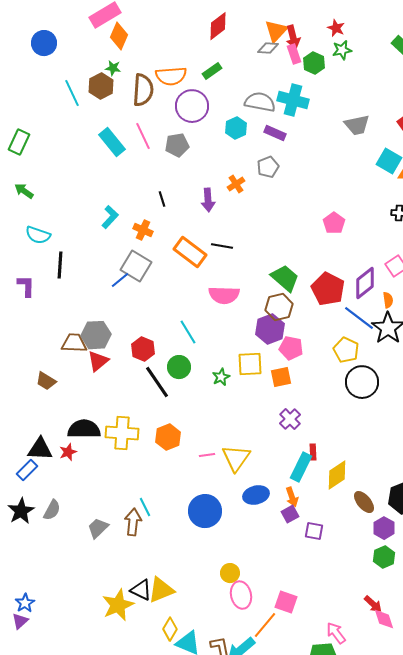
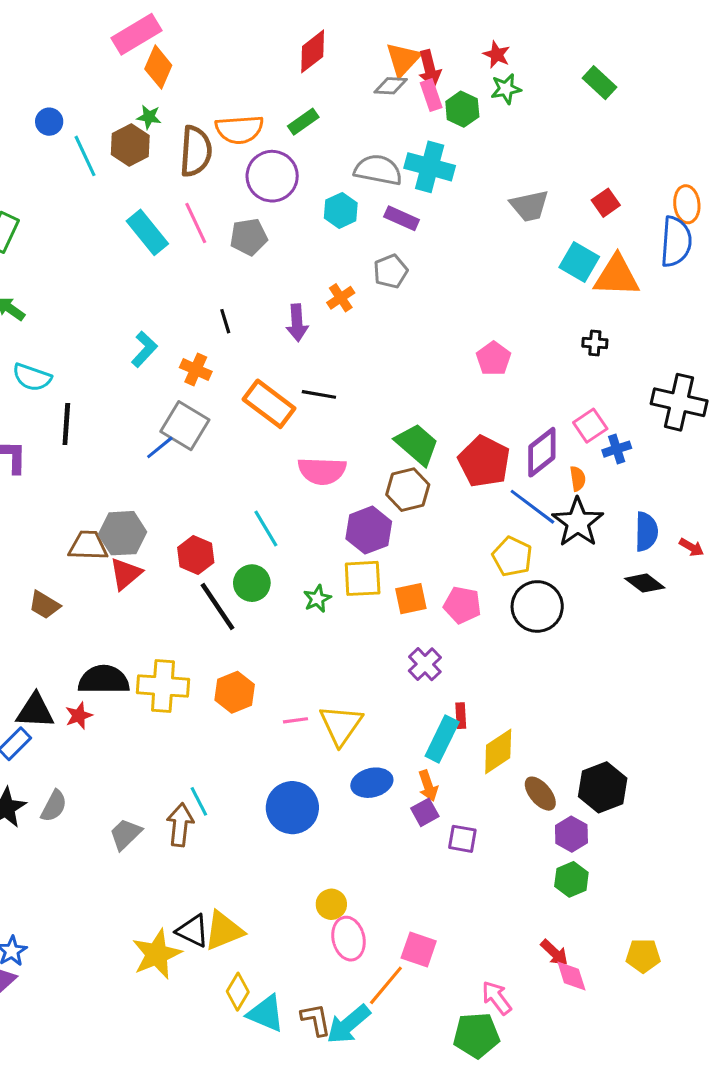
blue circle: (44, 43) -> (49, 122), moved, size x0.7
purple hexagon: (270, 329) -> (369, 530), moved
pink pentagon: (291, 348) -> (462, 605), moved

